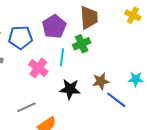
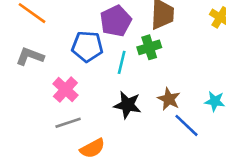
blue pentagon: (20, 37) -> (87, 46), moved
pink cross: (38, 68) -> (65, 90), moved
brown star: (101, 81) -> (169, 99), turned 30

